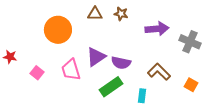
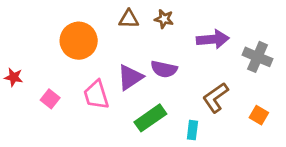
purple semicircle: (121, 63) -> (164, 69), moved
brown L-shape: (159, 72) -> (215, 98), turned -80

